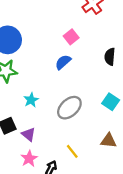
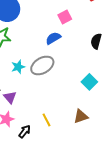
gray ellipse: (69, 108) -> (42, 66), moved
brown triangle: (108, 141) -> (81, 116), turned -35

